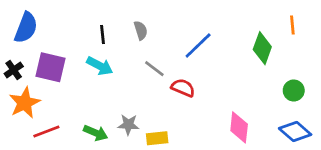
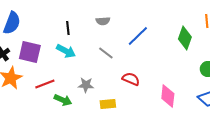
gray semicircle: (141, 30) -> (103, 21), moved, turned 104
red semicircle: (183, 88) -> (131, 79), moved
gray star: (128, 125) -> (86, 85), moved
red line: (46, 131) -> (45, 84), moved

